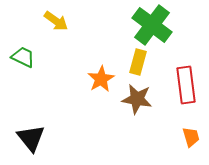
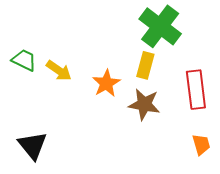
yellow arrow: (56, 21) -> (59, 71), moved

